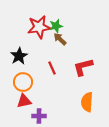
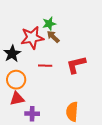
red star: (39, 27) -> (32, 38), moved
red line: (52, 68) -> (45, 66), turned -64
orange semicircle: (87, 102) -> (72, 112), moved

